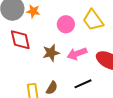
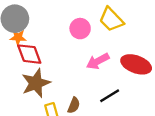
orange star: (33, 11) -> (18, 37), moved
brown star: (51, 53) -> (36, 83), moved, size x1.4

